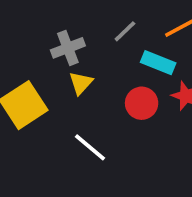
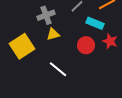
yellow triangle: (81, 83) -> (53, 34), turned 32

